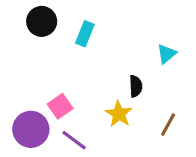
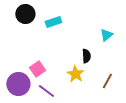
cyan rectangle: (85, 34) -> (53, 22), turned 49

